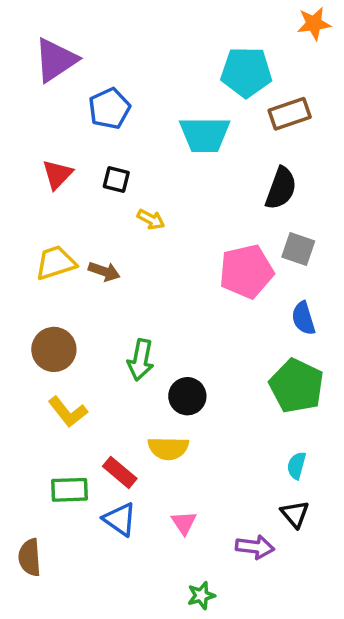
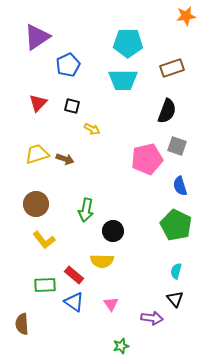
cyan pentagon: (246, 72) -> (128, 43), moved

